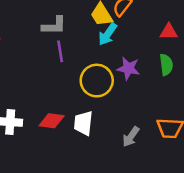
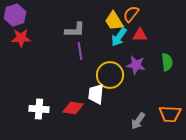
red triangle: (169, 32) -> (140, 35), moved
white trapezoid: (83, 123) -> (96, 94), moved

